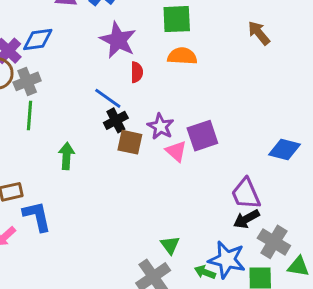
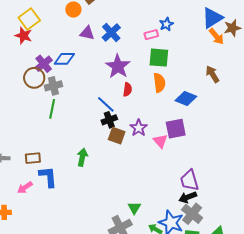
orange semicircle: (182, 56) -> (159, 83), turned 72
purple square: (202, 136) -> (176, 129), moved
blue diamond: (285, 150) -> (186, 99), moved
pink triangle: (176, 151) -> (160, 141), moved
green arrow: (66, 156) -> (82, 157), moved
gray cross: (274, 242) -> (192, 214), moved

